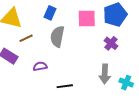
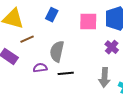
gray semicircle: (57, 36) -> (57, 51), moved
black line: (65, 86) -> (66, 73), moved

